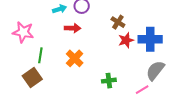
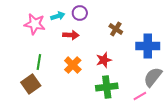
pink star: (23, 32) -> (35, 24), moved
red star: (126, 40) -> (104, 60), moved
green cross: (109, 81) -> (107, 87), size x1.5

